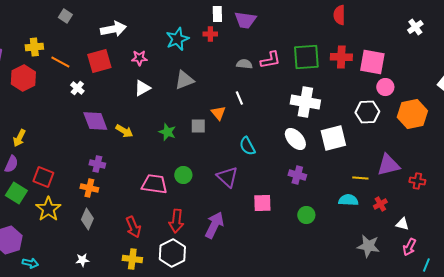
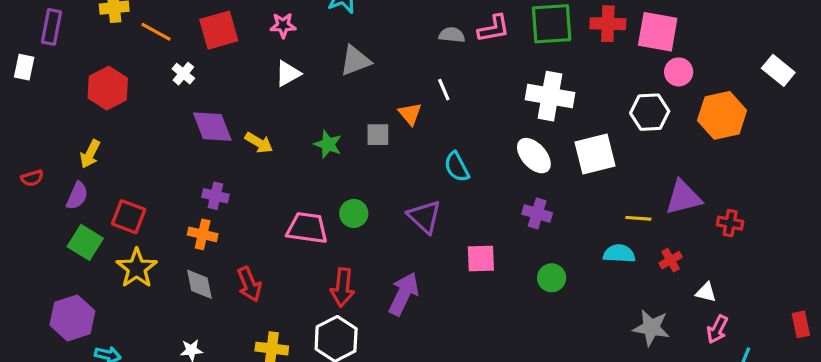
red hexagon: (23, 78) -> (108, 88), moved
gray diamond: (87, 219) -> (199, 284), turned -35
red arrow: (133, 227) -> (249, 284), moved

